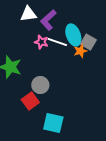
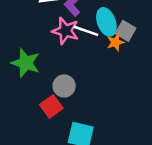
pink star: (41, 42) -> (65, 31), size x1.5

